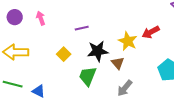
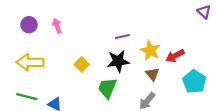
purple line: (82, 28) -> (122, 36), moved
red arrow: (151, 32) -> (175, 56), moved
brown triangle: (118, 63) -> (152, 74), moved

